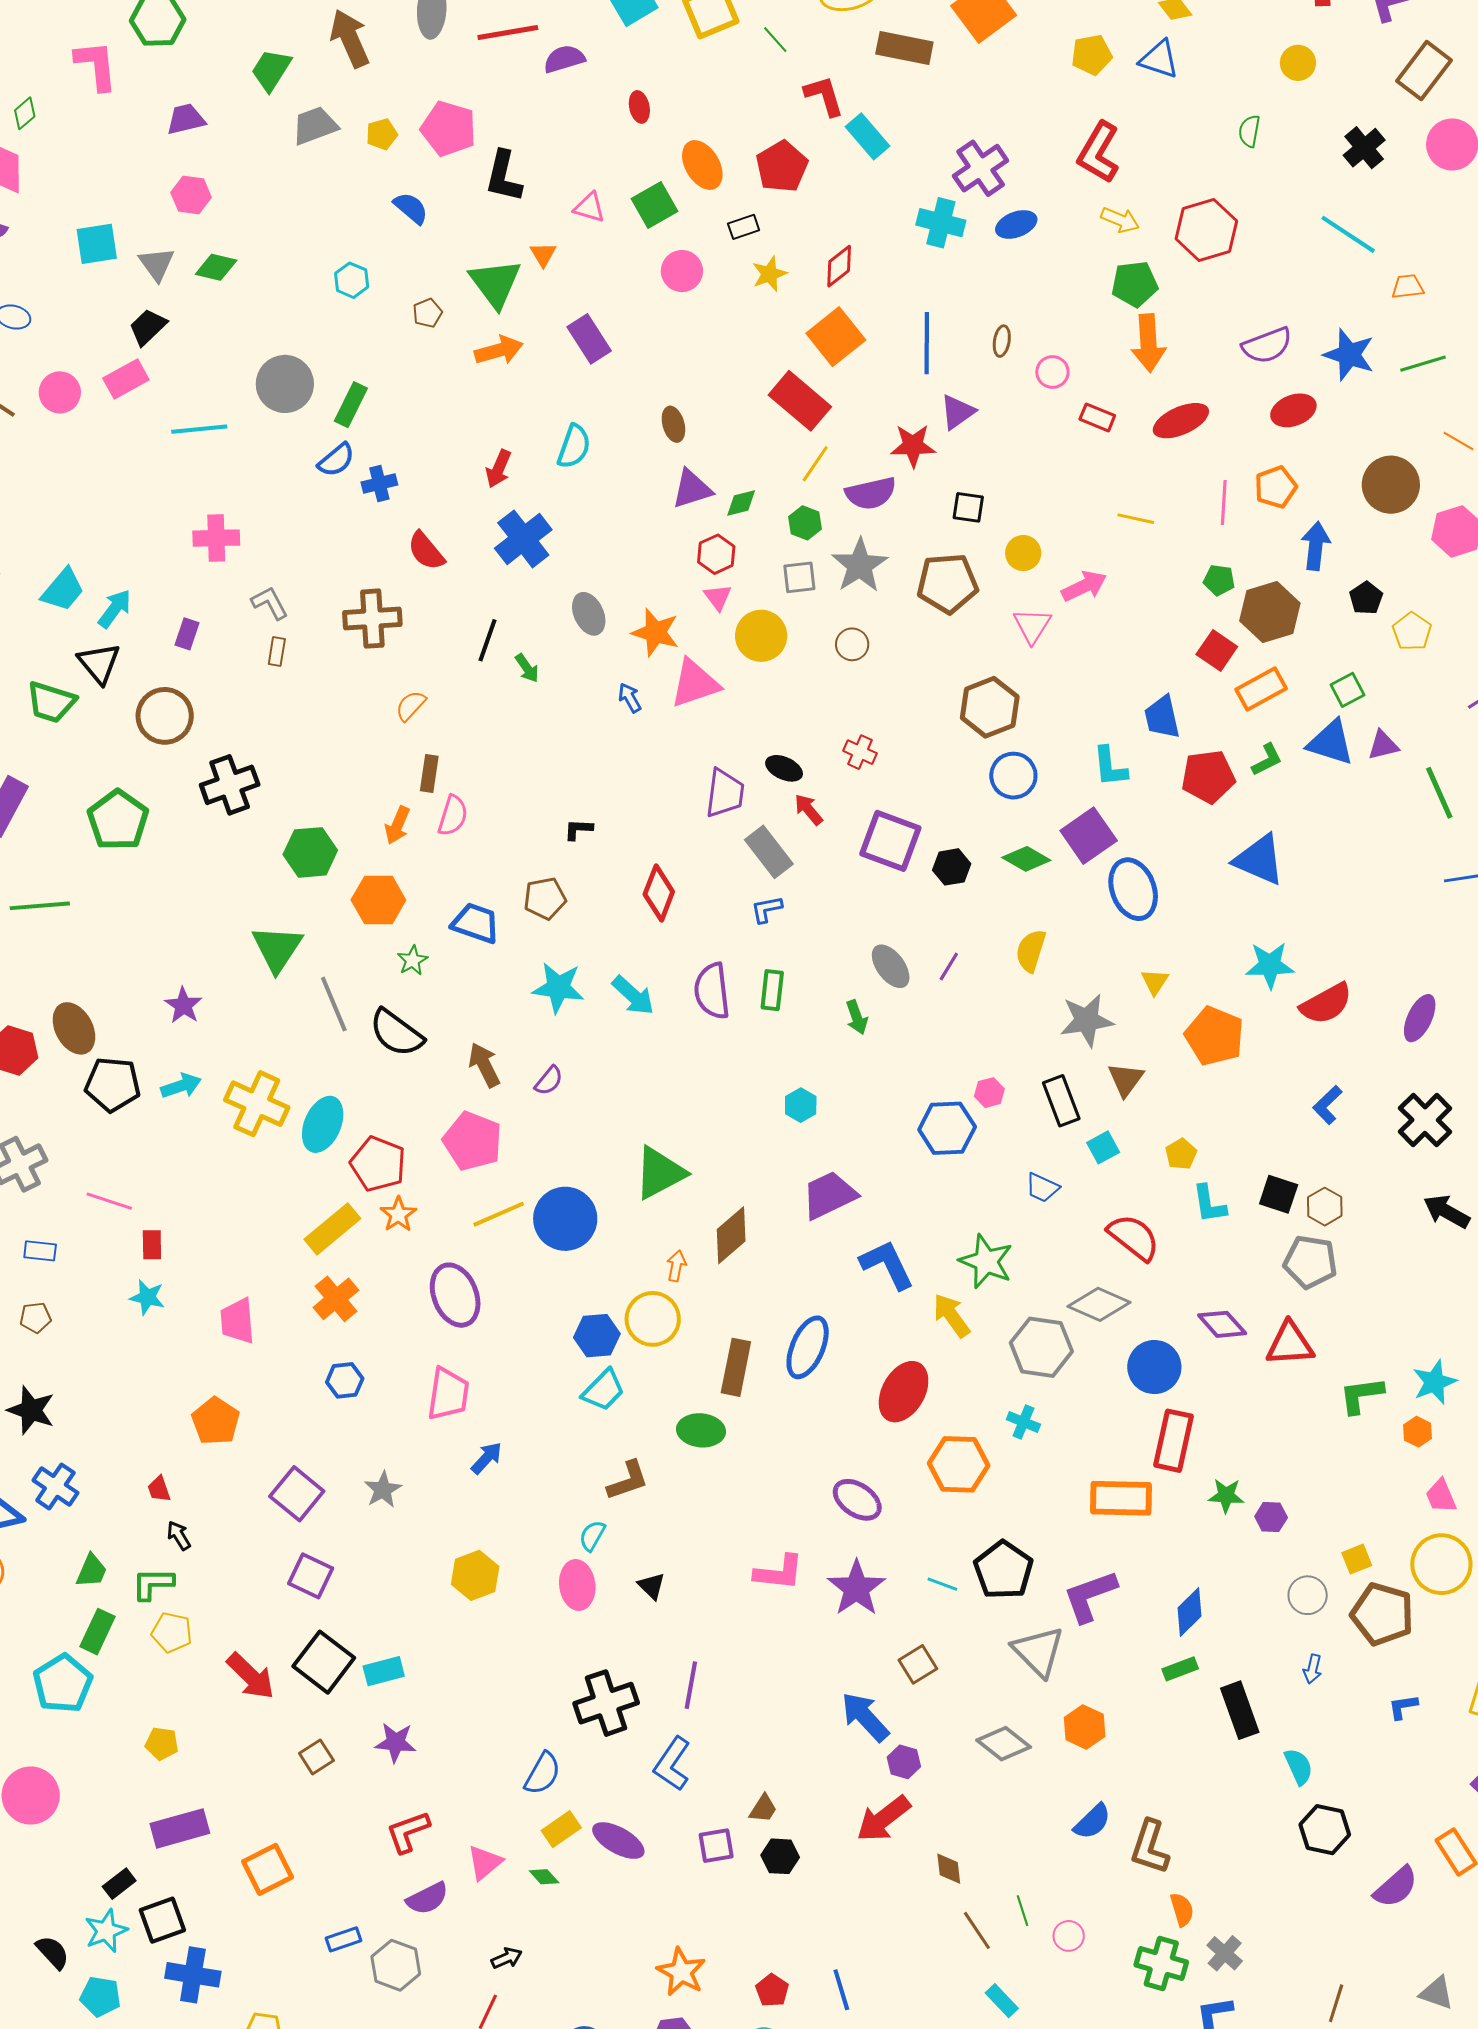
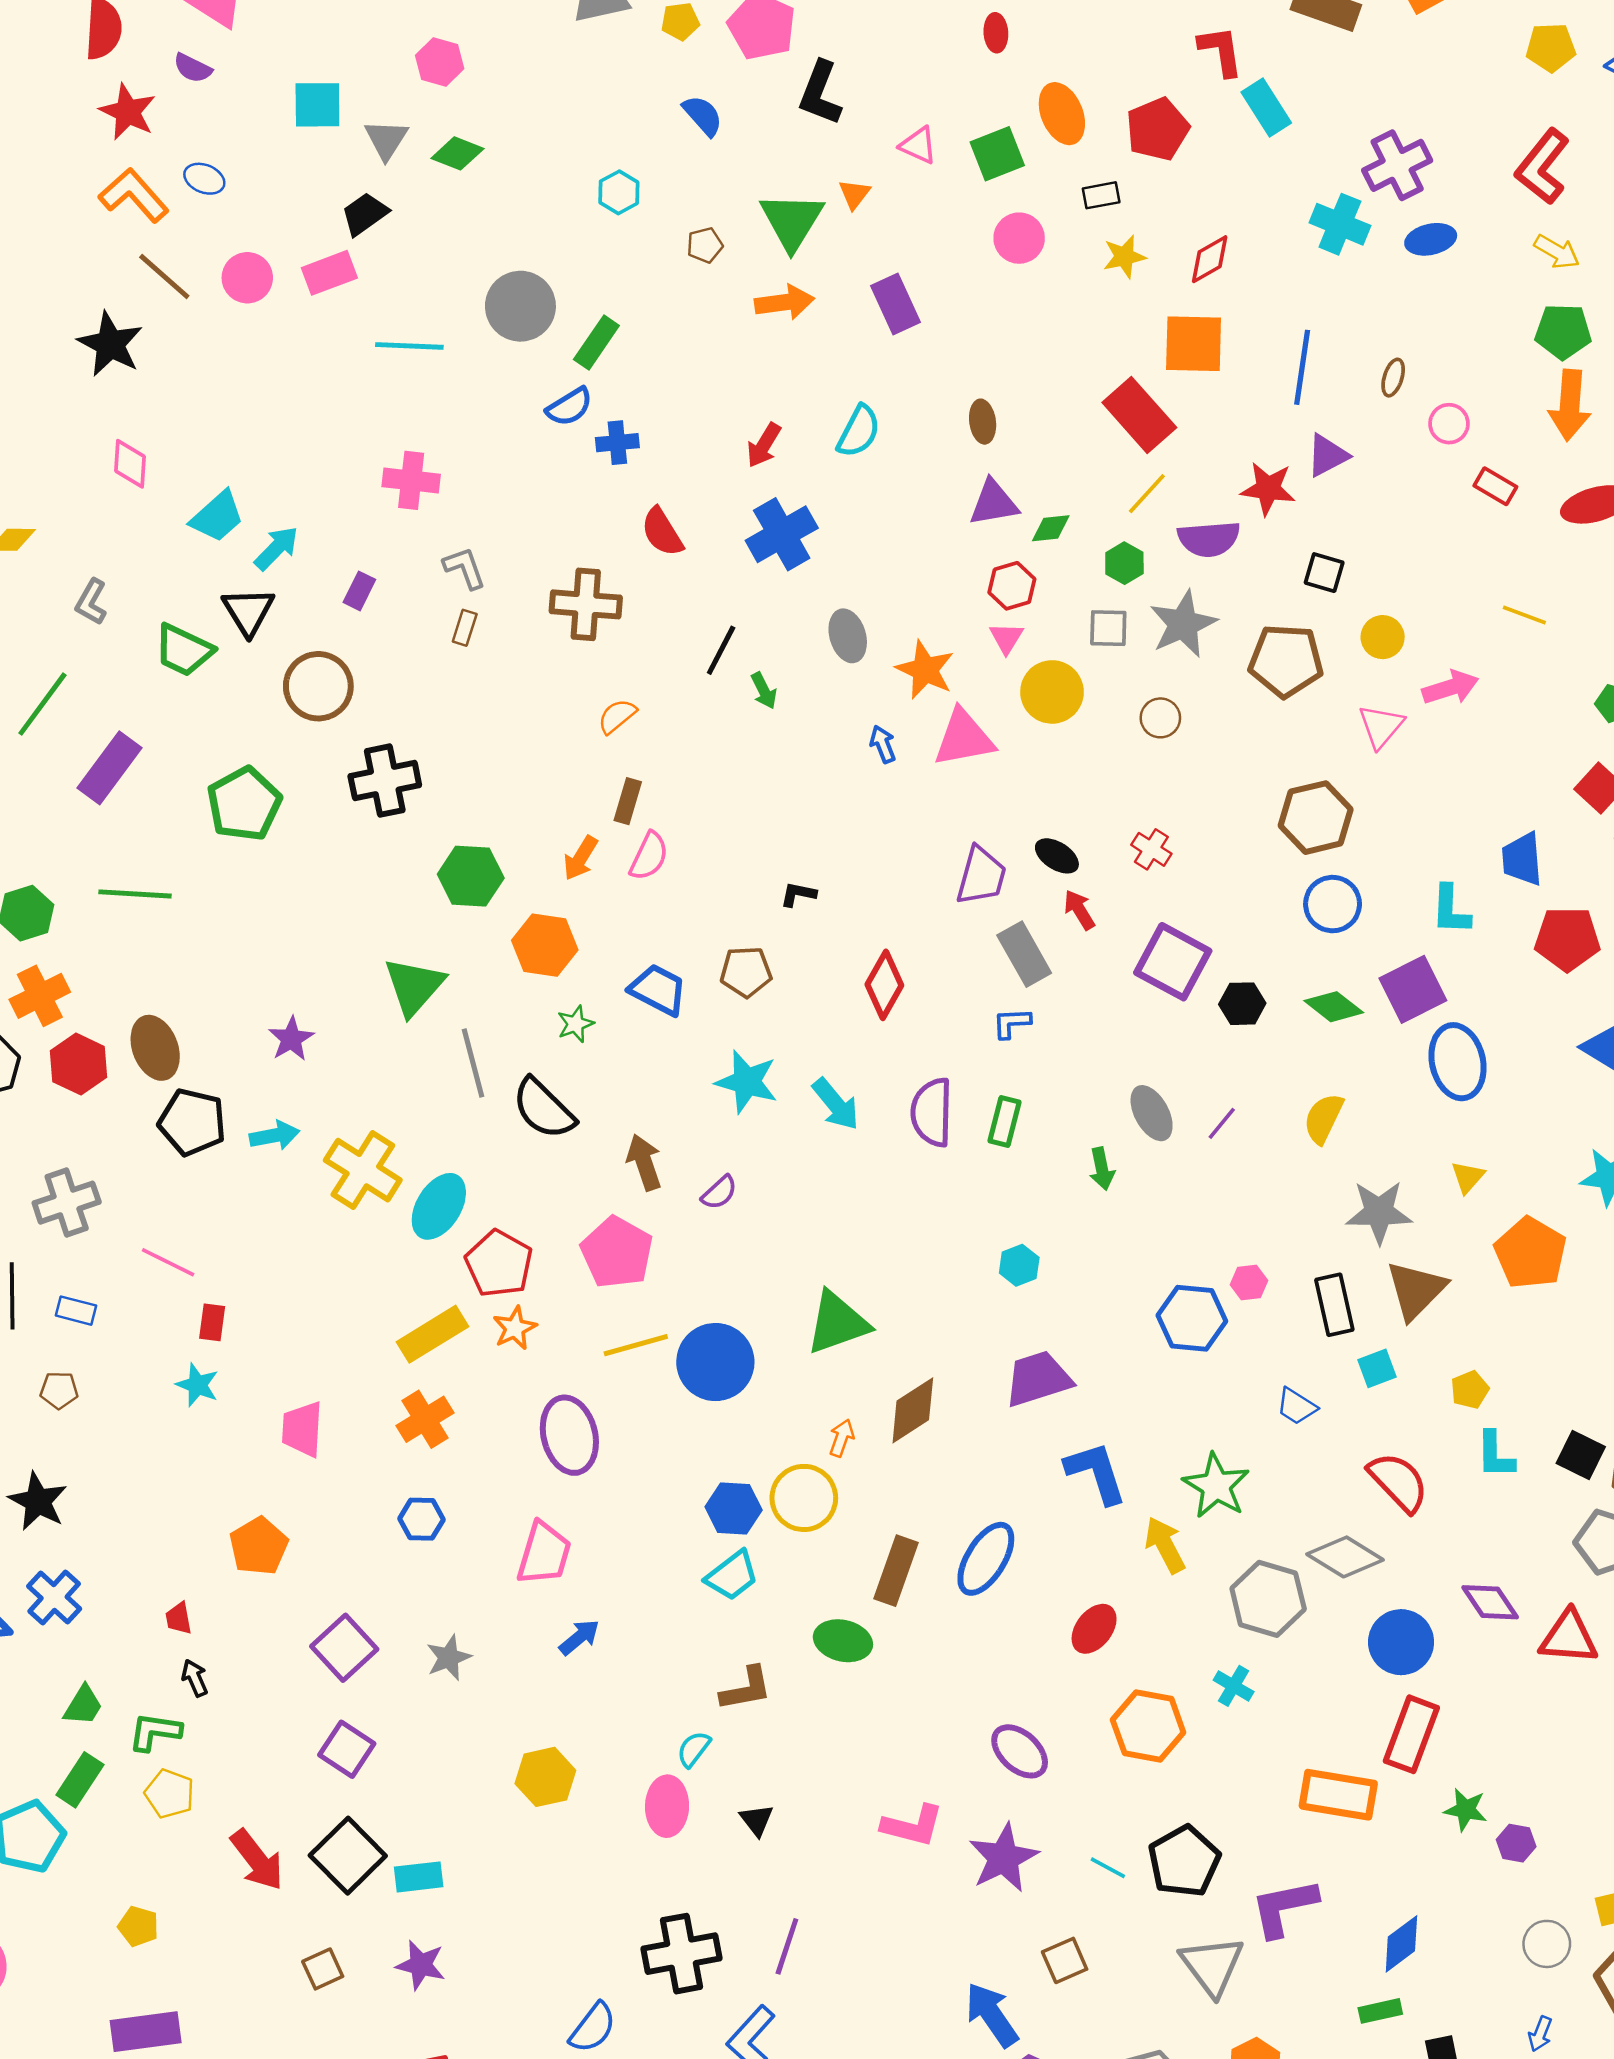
orange square: (836, 337) -> (1194, 344), turned 32
brown triangle: (1126, 1079) -> (1416, 1290), size x1.4
red ellipse: (904, 1392) -> (1094, 1629), size x0.7

